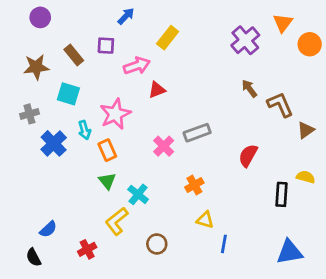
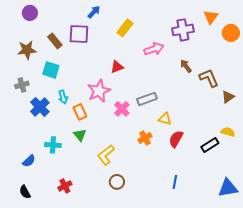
purple cross: (245, 40) -> (183, 30), turned 30
purple square: (106, 46) -> (79, 34), size x1.5
pink arrow: (137, 66) -> (154, 49), moved
pink star: (115, 114) -> (99, 91), moved
red semicircle: (248, 156) -> (176, 139), moved
cyan cross: (138, 194) -> (53, 145), moved, turned -35
black rectangle: (282, 194) -> (210, 145), turned 54
yellow triangle: (205, 220) -> (165, 119), moved
yellow L-shape: (117, 221) -> (106, 155), moved
blue semicircle: (48, 229) -> (29, 161), moved
blue line: (224, 244) -> (175, 182), moved
blue triangle: (290, 252) -> (228, 188), moved

